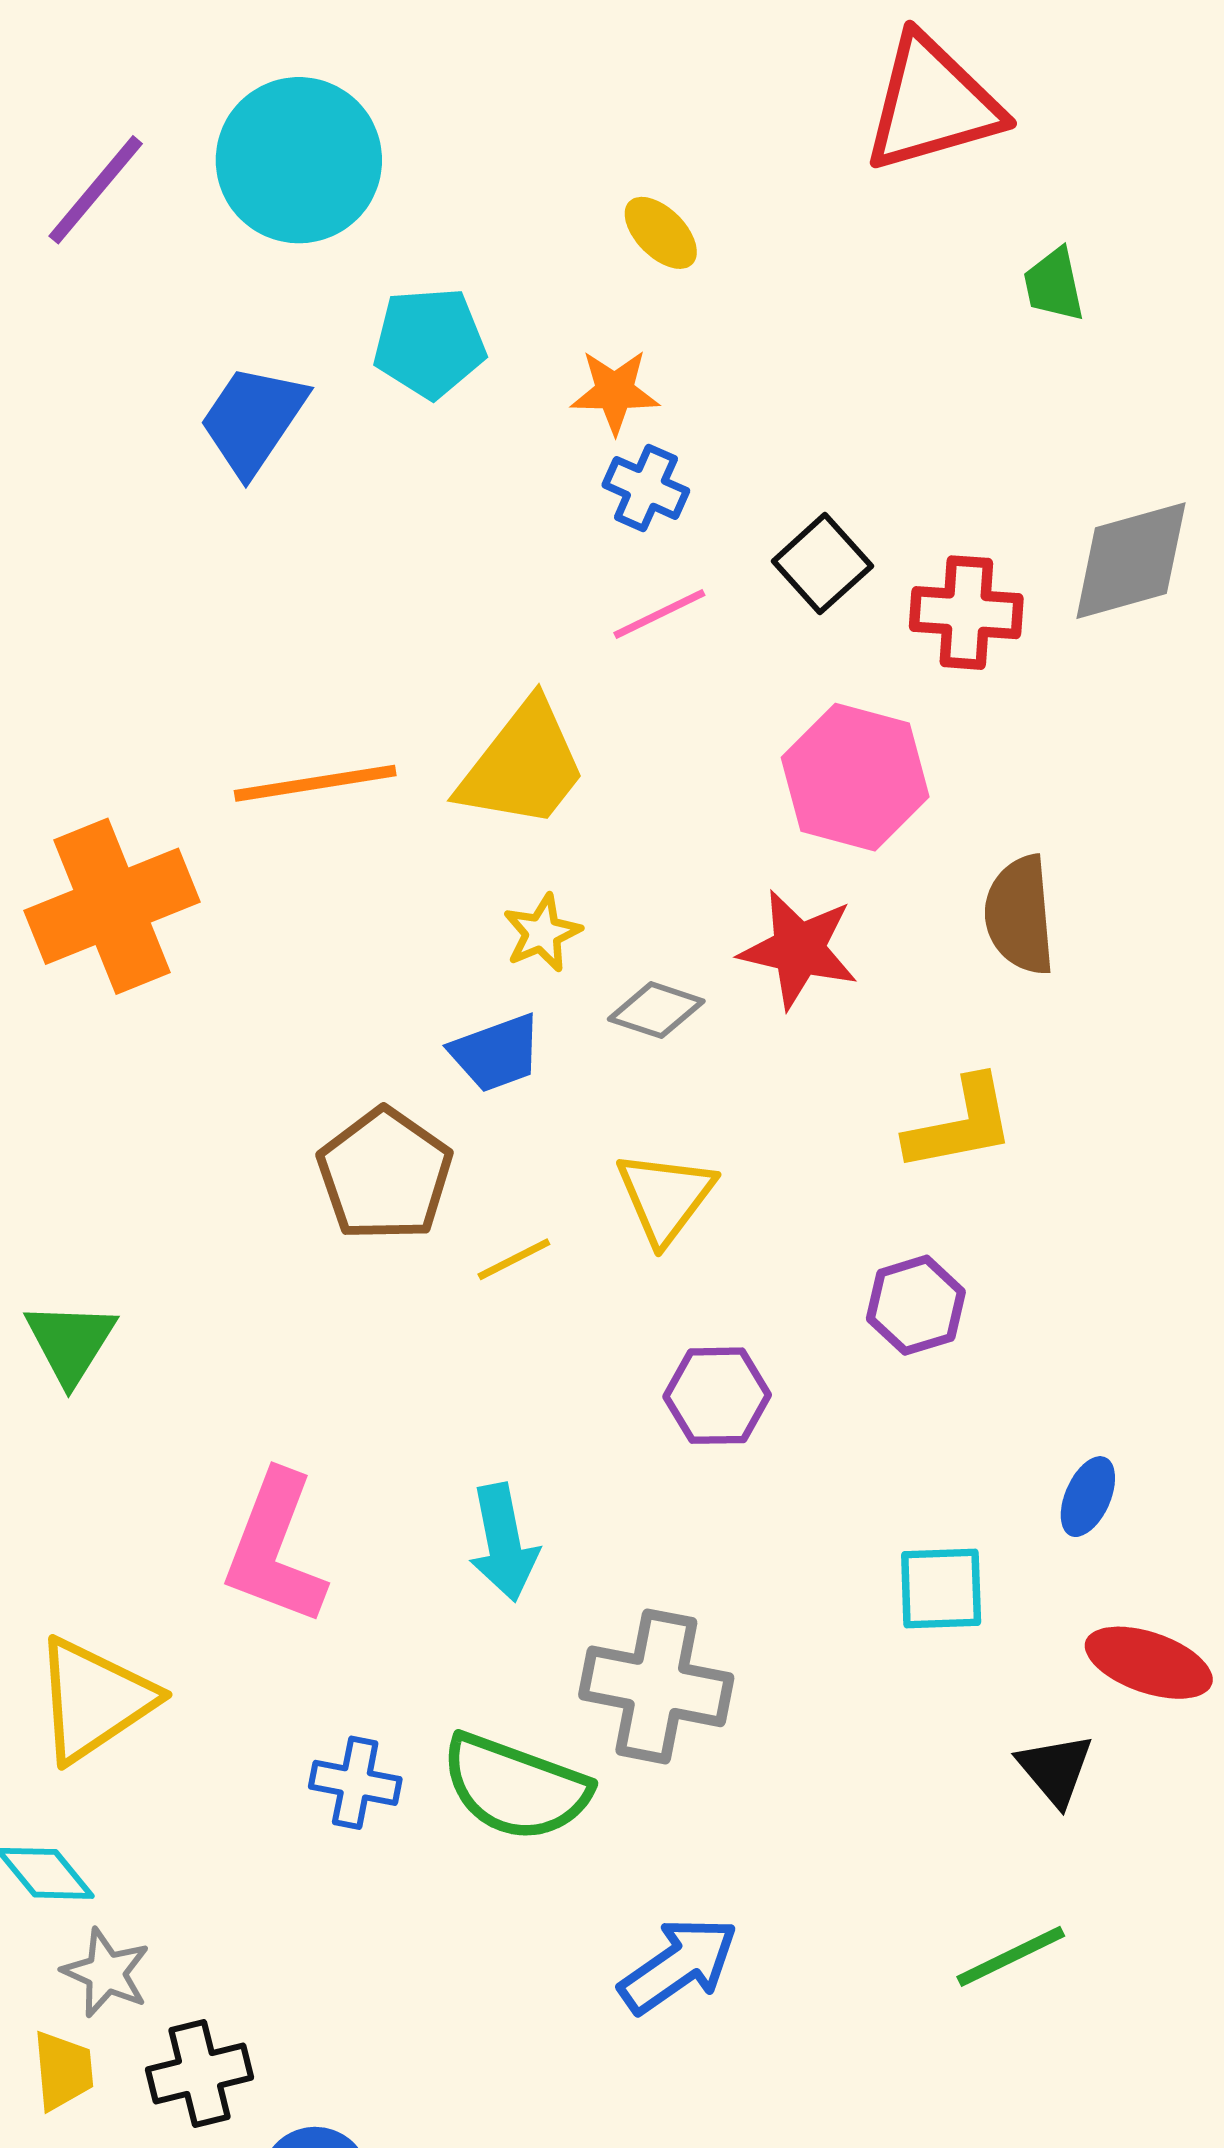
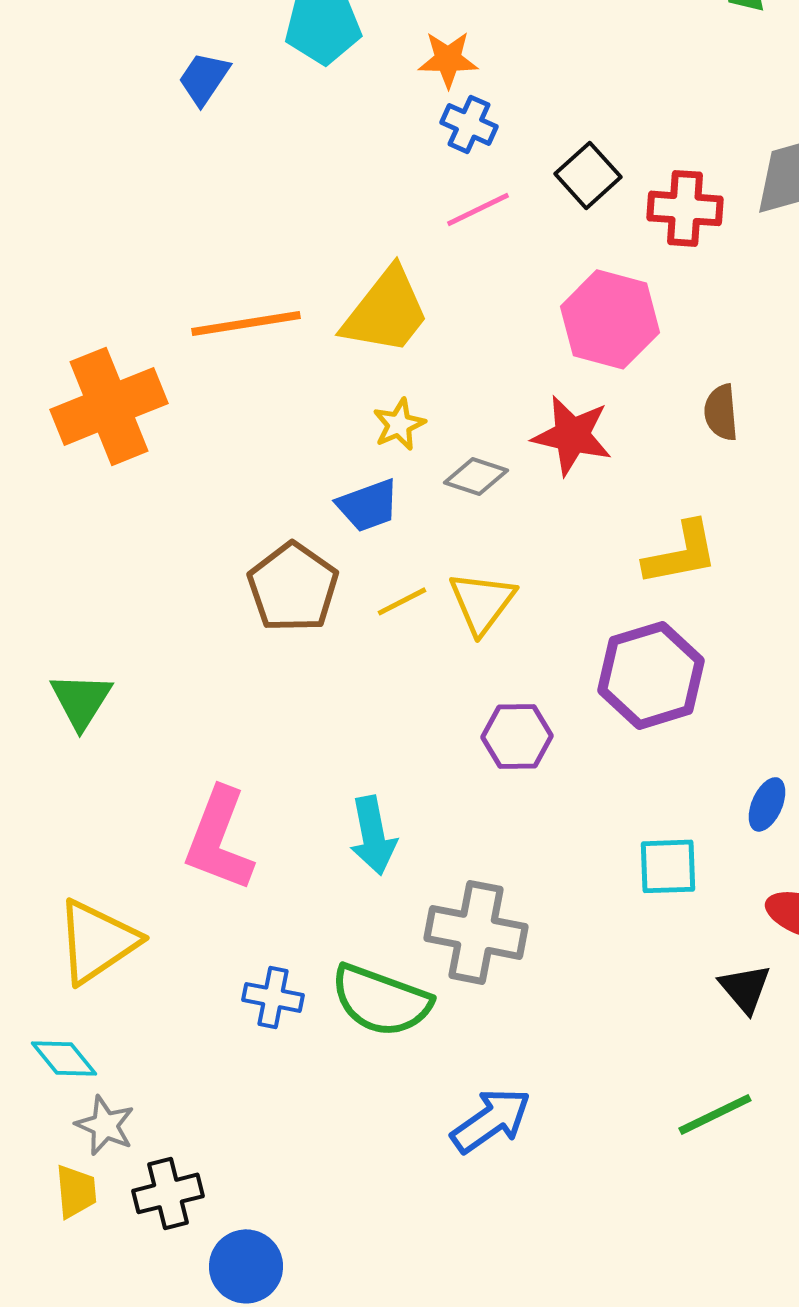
blue trapezoid: (253, 420) -> (204, 78), size x0.7
brown semicircle: (1020, 915) -> (721, 412), size x0.7
yellow line: (514, 1259) -> (402, 601), moved
purple hexagon: (916, 1305) -> (651, 675), size x1.6

